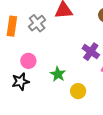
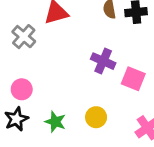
green star: (58, 74) -> (55, 122), moved

